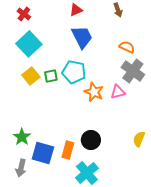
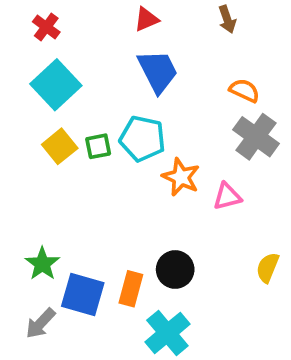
pink triangle: (118, 92) -> (227, 196), moved
gray arrow: (21, 168) -> (40, 323), turned 30

